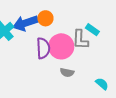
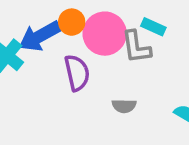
pink circle: (61, 46) -> (105, 34), moved

